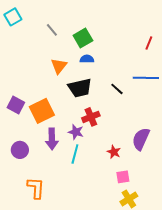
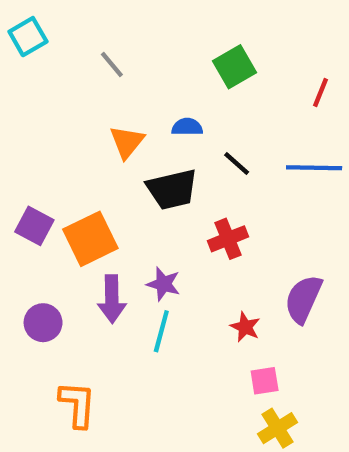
green square: (83, 38) -> (234, 67), moved
black line: (117, 89) -> (237, 163), moved
red cross: (91, 117) -> (228, 239), moved

